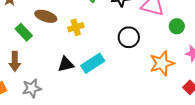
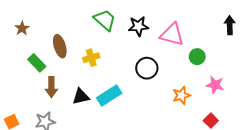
brown ellipse: (46, 16) -> (60, 46), turned 55
brown arrow: (15, 61) -> (51, 87), moved
orange star: (162, 63) -> (181, 95), size x0.7

